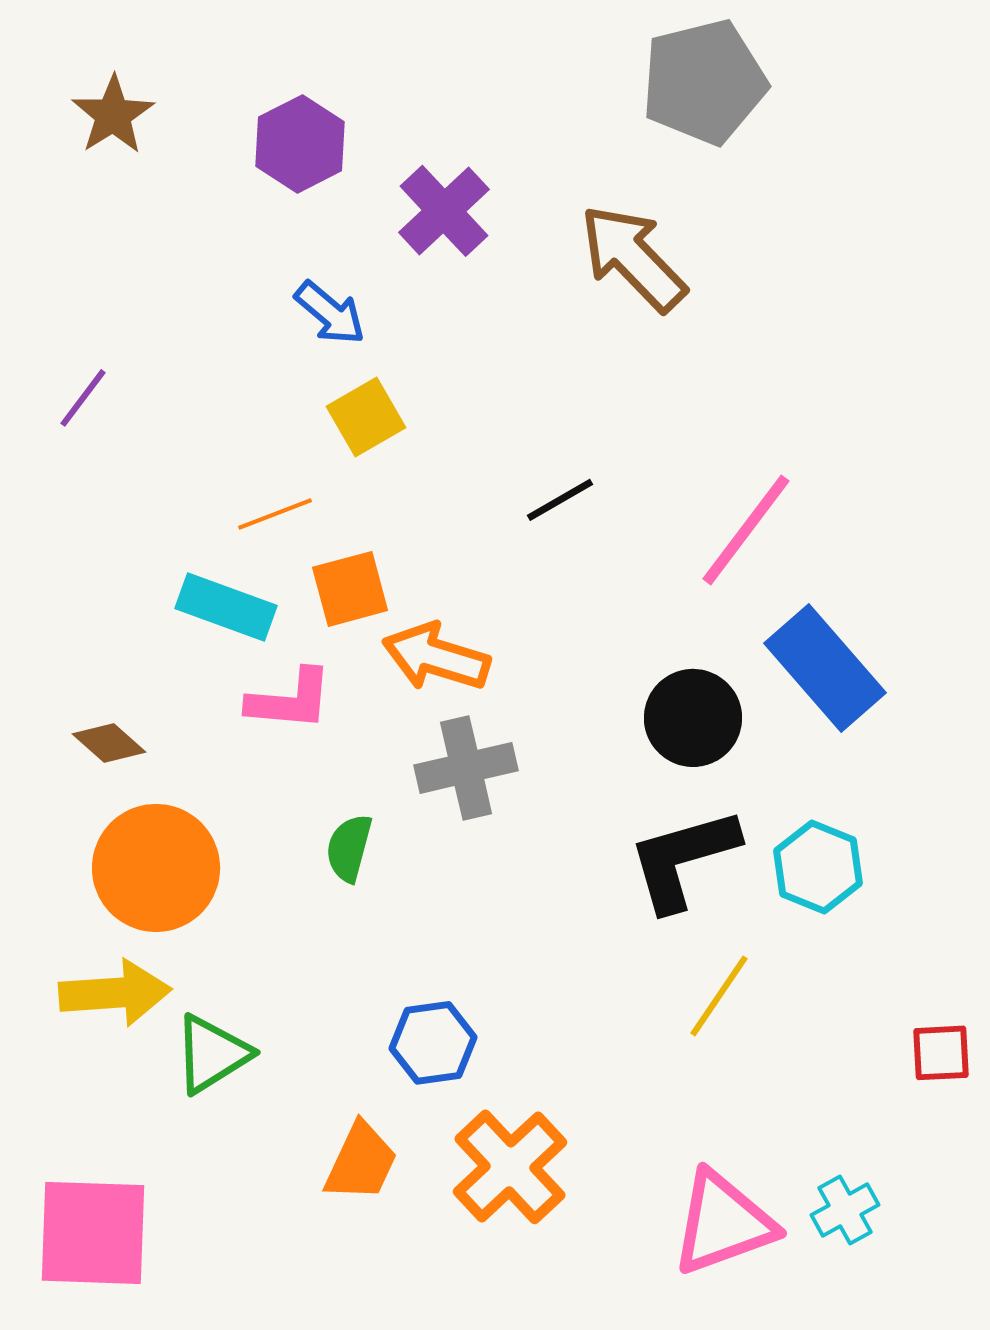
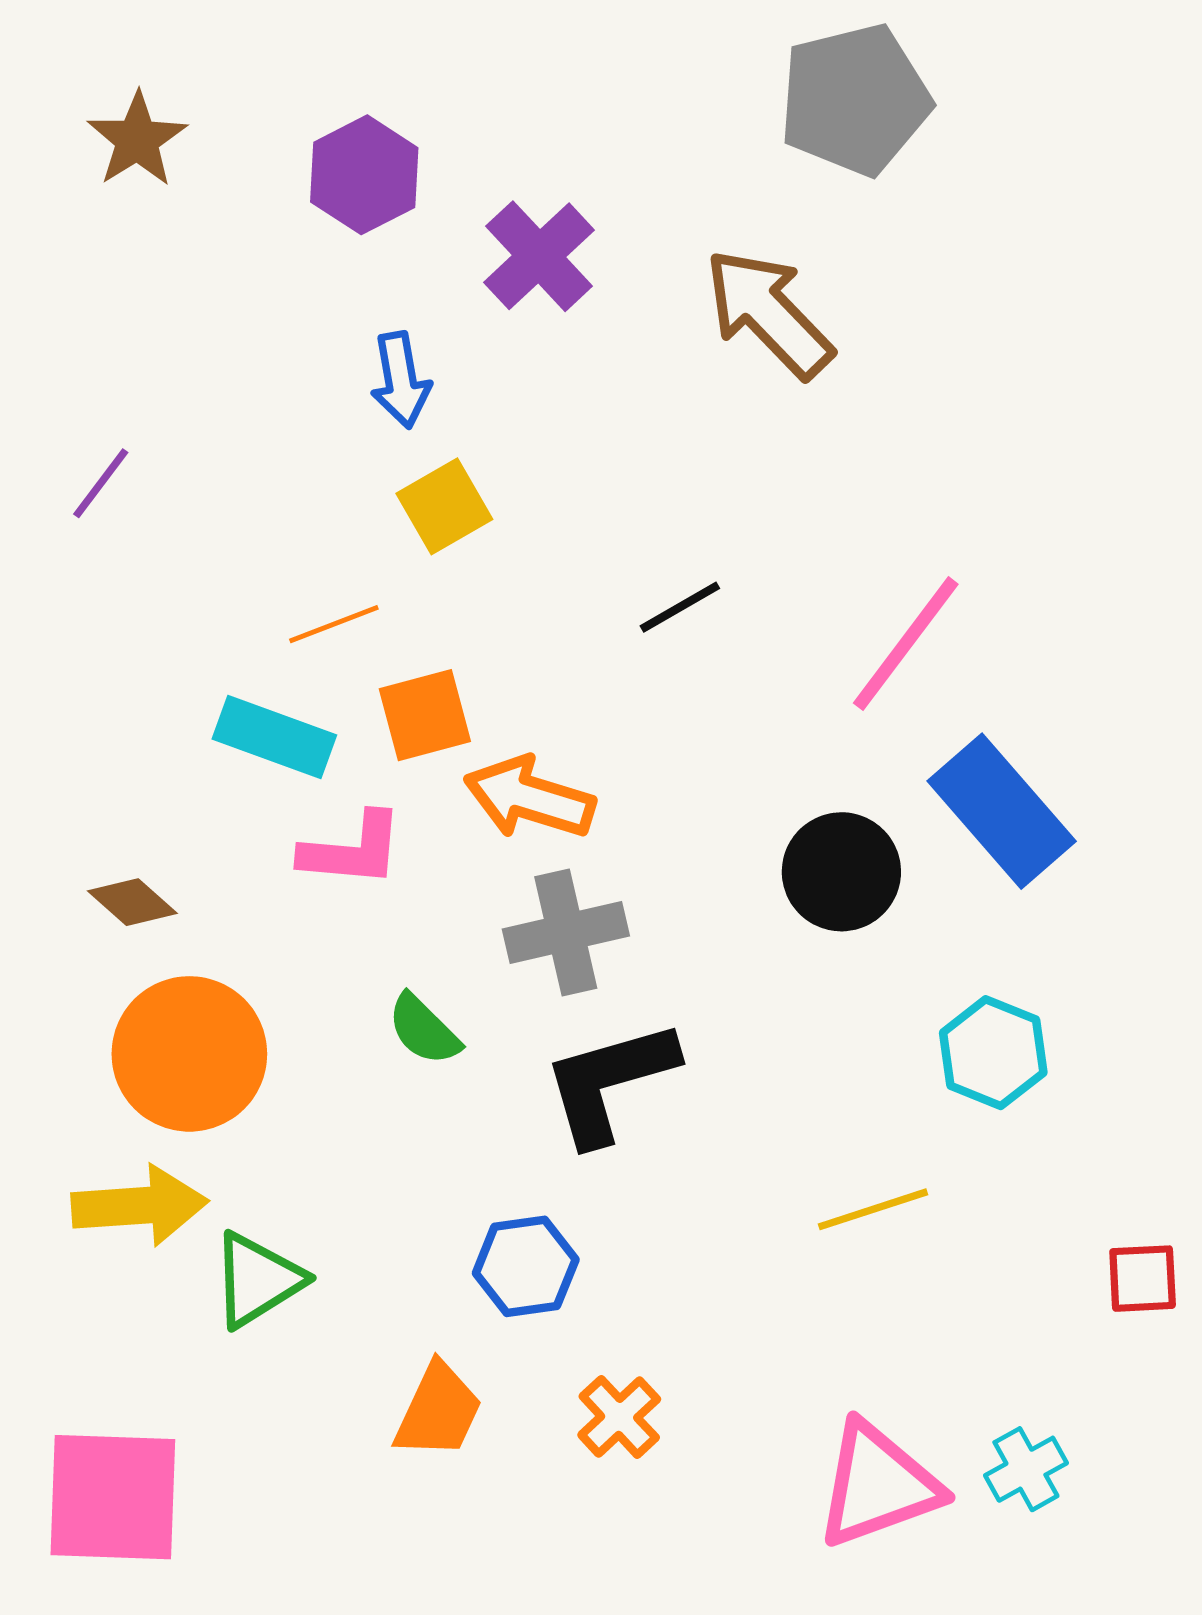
blue arrow: (330, 313) -> (401, 380), turned 40
green semicircle: (349, 848) -> (424, 1030), turned -60
black L-shape: (683, 859) -> (609, 1082), moved
yellow line: (719, 996) -> (873, 1209), turned 38
orange cross: (510, 1167) -> (619, 1417), size x0.6

